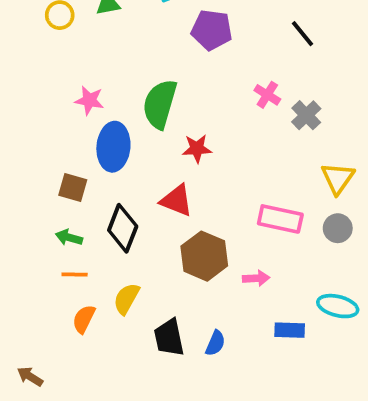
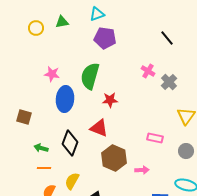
purple pentagon: (212, 30) -> (105, 38), moved
brown square: (73, 187) -> (24, 117), moved
pink rectangle: (280, 219) -> (155, 138), size x0.7
gray circle: (338, 228) -> (186, 151), moved

